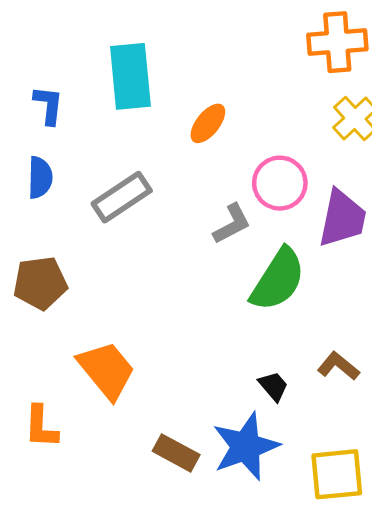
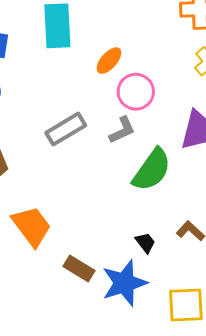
pink circle: (280, 183) -> (136, 92), moved
gray rectangle: (122, 197) -> (66, 129), moved
brown rectangle: (176, 453) -> (79, 268), moved

